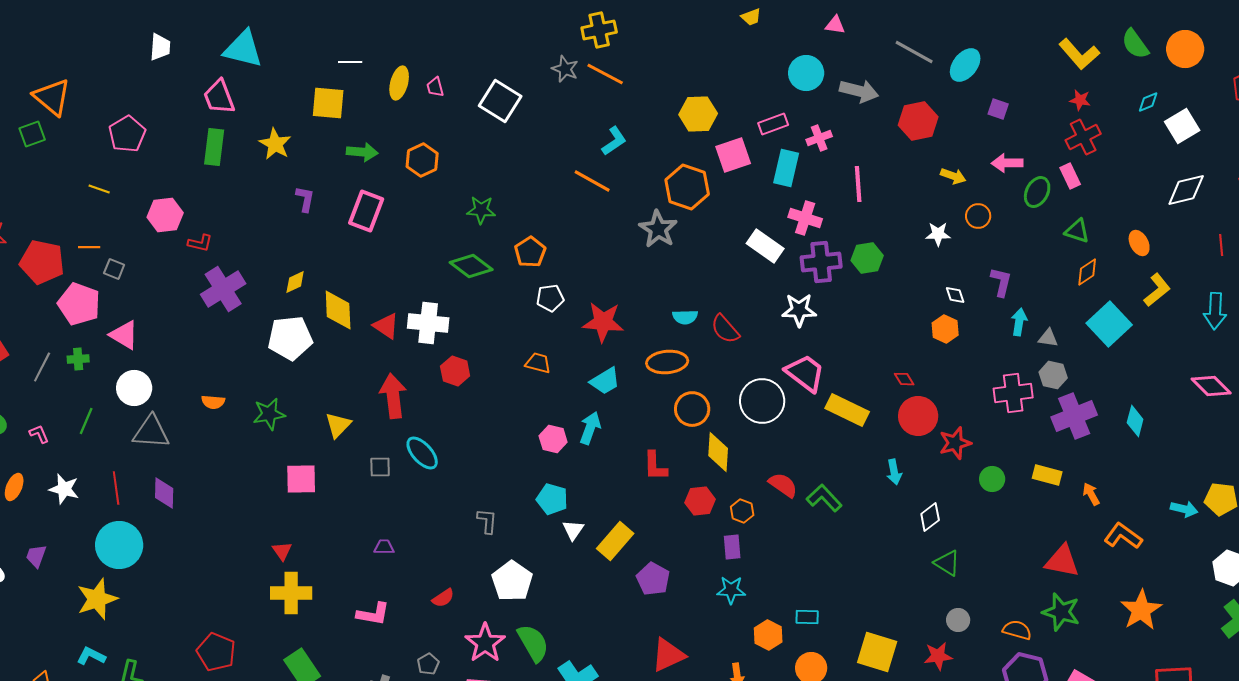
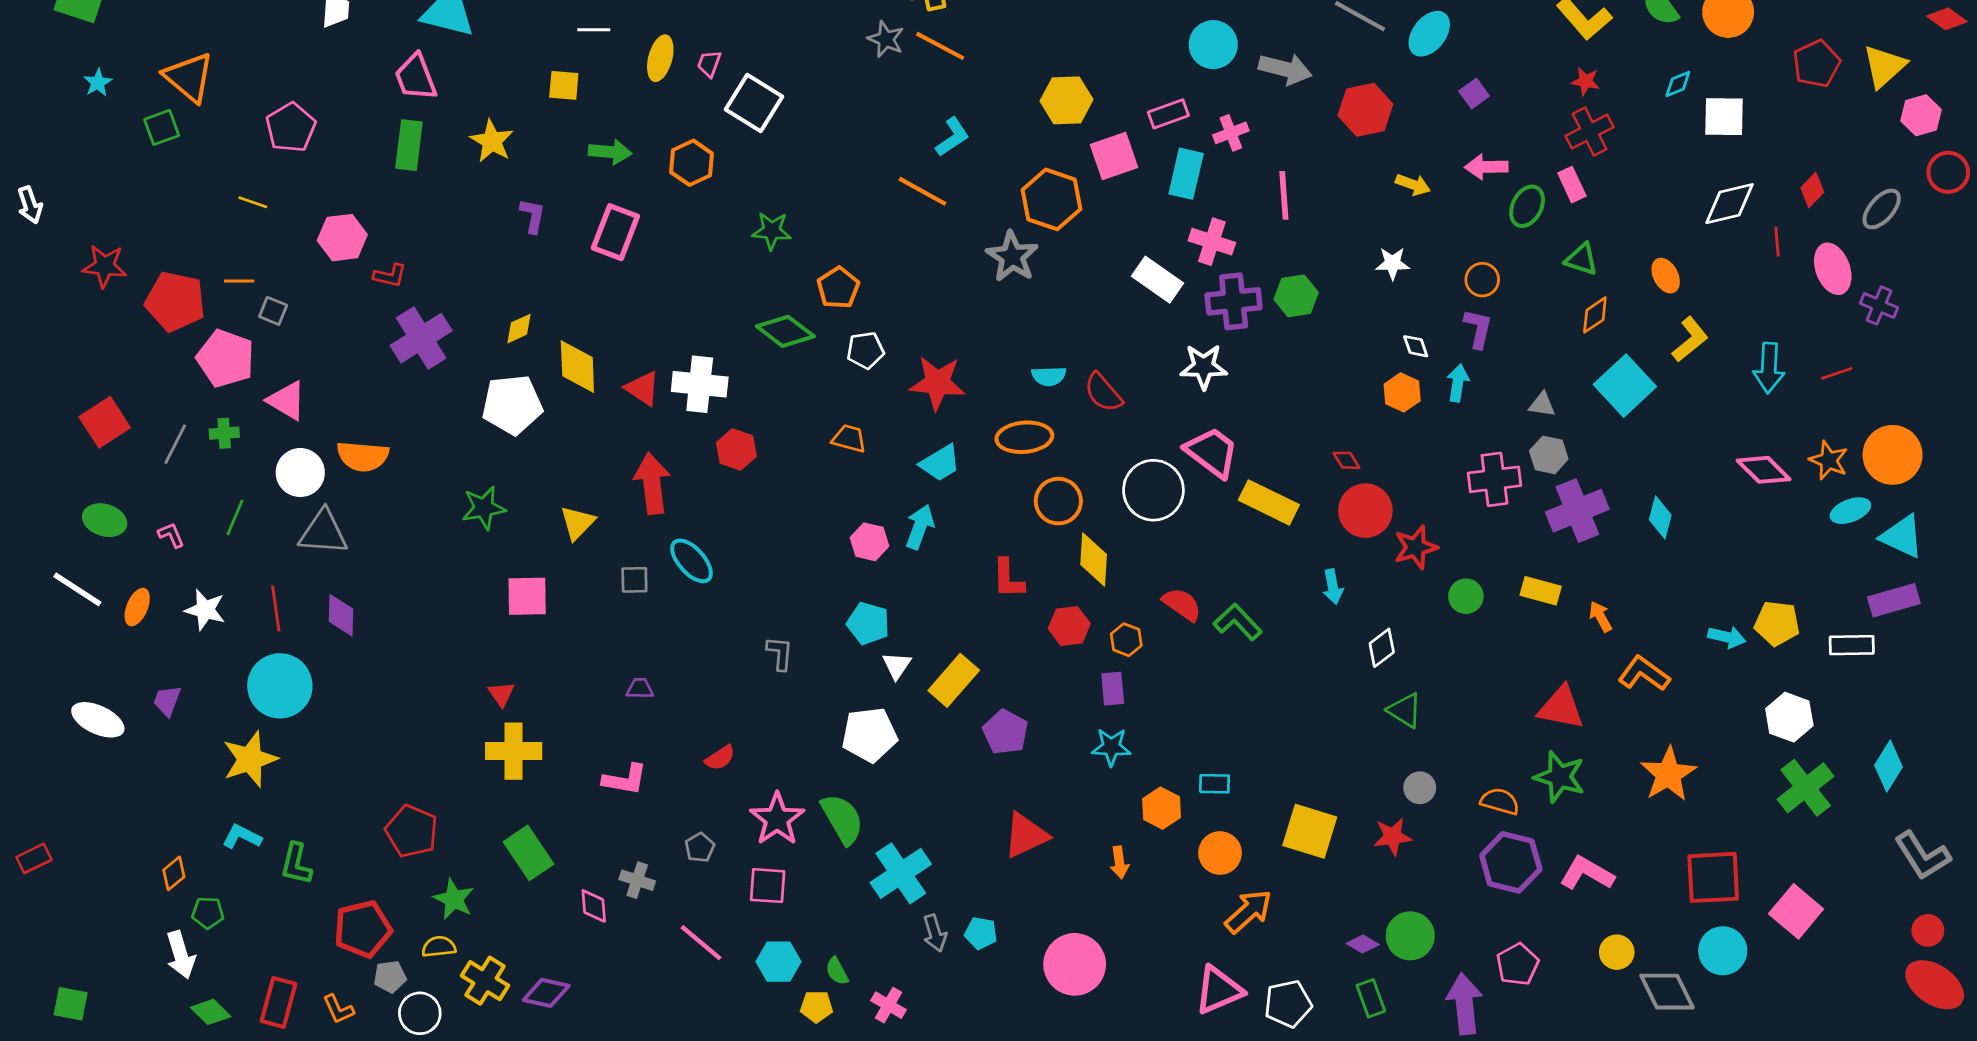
pink trapezoid: (435, 87) -> (709, 64), turned 35
white square: (500, 101) -> (754, 103), moved
yellow square: (328, 103) -> (564, 85), size x0.7
purple square: (998, 109) -> (1474, 94), turned 35
white square: (1182, 126) -> (1724, 117), turned 32
orange circle: (978, 216) -> (1482, 280), moved
red line: (1221, 245) -> (1777, 242), moved
green diamond: (471, 266) -> (785, 331), moved
cyan arrow: (1019, 322) -> (1458, 383), moved
orange semicircle: (213, 402) -> (363, 456), moved, size x1.6
white pentagon: (512, 581) -> (870, 735), moved, turned 30

